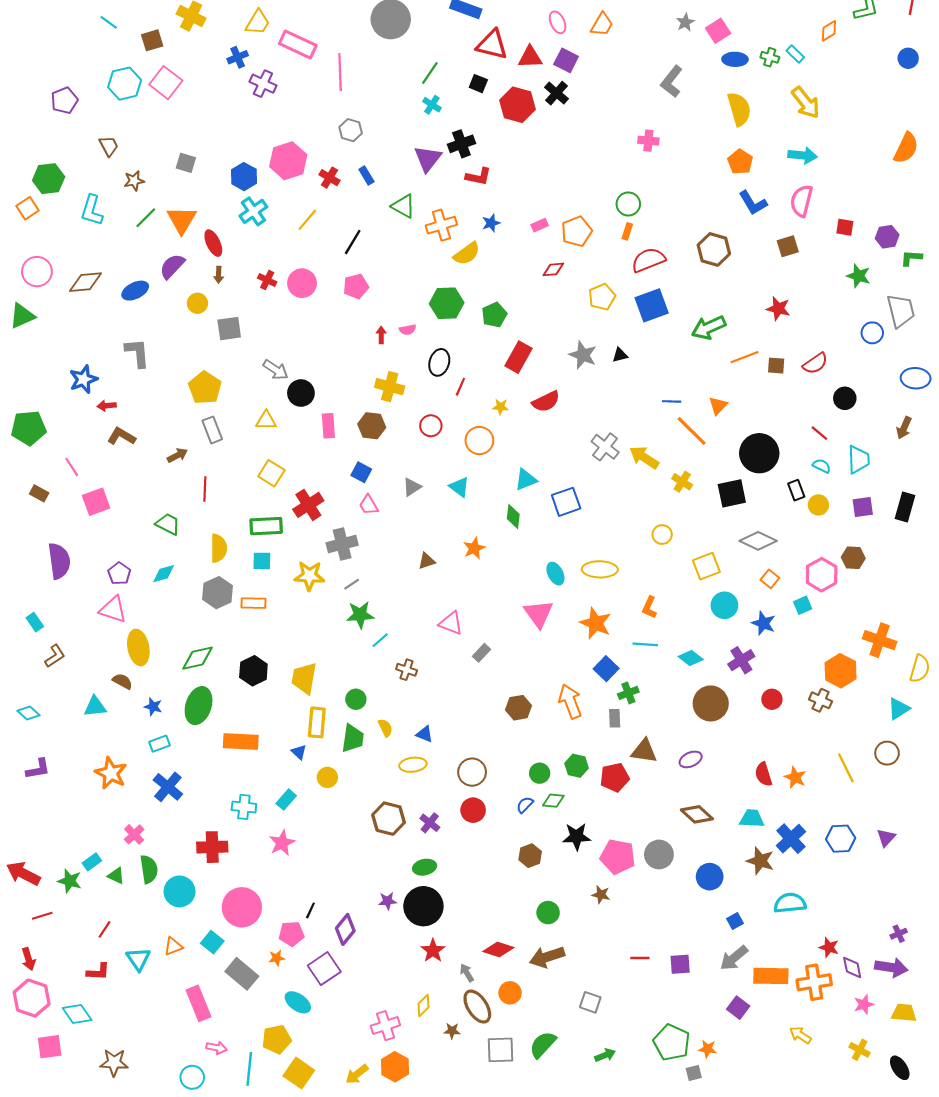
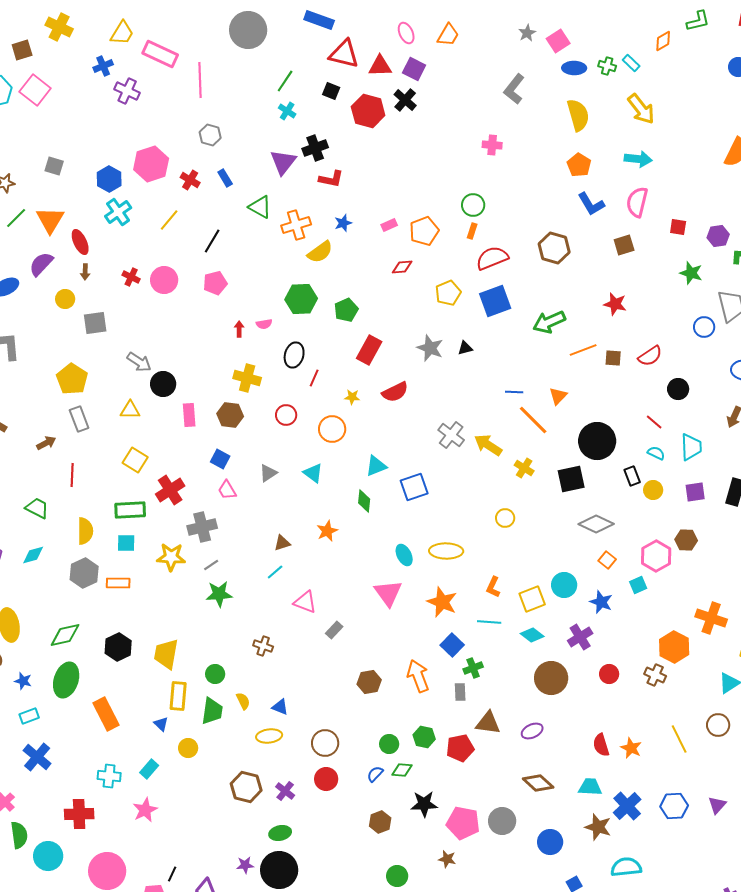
yellow square: (706, 566) -> (532, 599), moved
cyan line: (380, 640) -> (275, 572), moved
orange rectangle: (241, 741) -> (106, 714), turned 60

